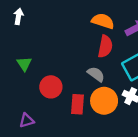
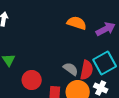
red semicircle: (105, 46) -> (87, 70), moved

